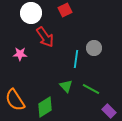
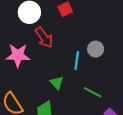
pink star: (20, 54) -> (18, 55), size x1.6
green triangle: (66, 86) -> (57, 83), moved

